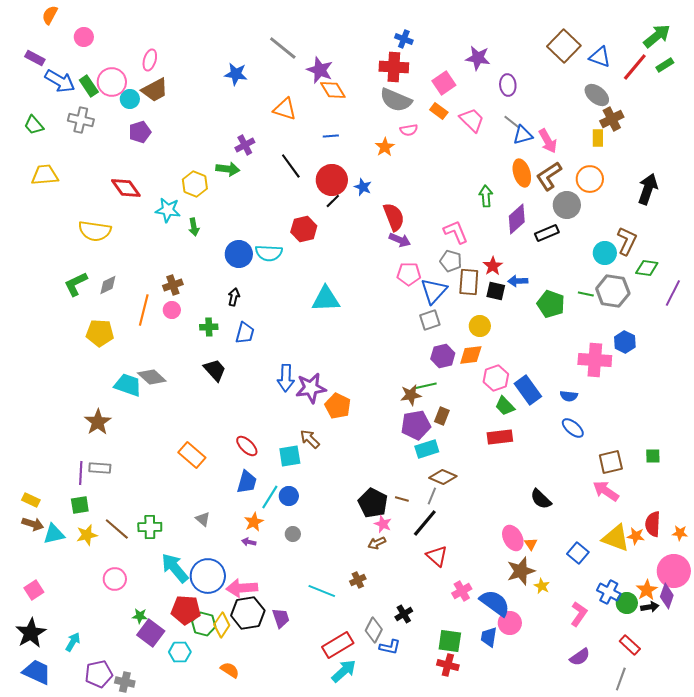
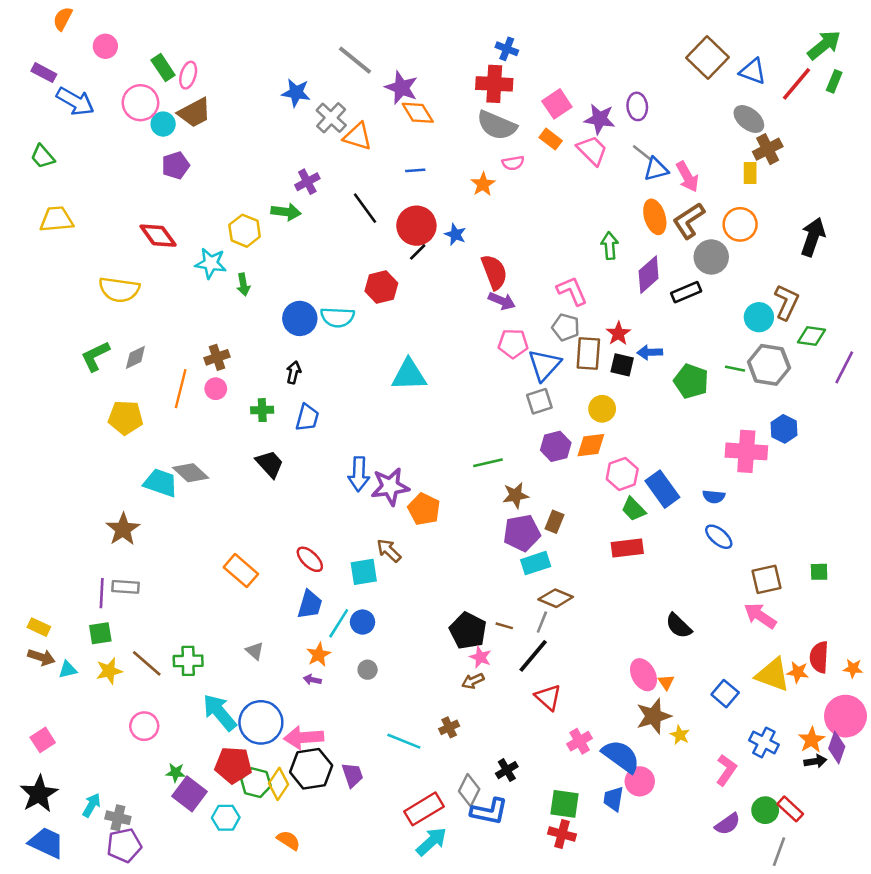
purple star: (478, 58) -> (600, 119), moved
green rectangle: (665, 65) -> (834, 81), turned -36
green rectangle: (89, 86) -> (163, 68), moved
gray cross: (81, 120) -> (331, 118), moved, turned 30
green line: (425, 386) -> (488, 463), moved
cyan triangle: (54, 534) -> (68, 670), size x0.7
green circle: (627, 603) -> (765, 810), moved
blue L-shape: (390, 647) -> (489, 811), size x1.4
gray cross: (125, 682) -> (118, 818), moved

